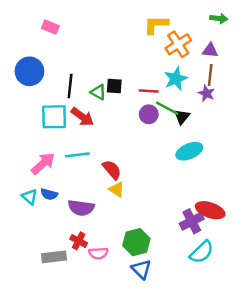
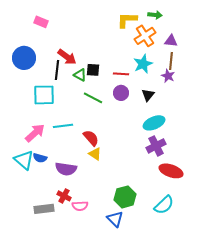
green arrow: (219, 18) -> (155, 15), moved
green line: (167, 108) -> (93, 98), moved
red arrow: (82, 117) -> (67, 57), moved
cyan triangle: (29, 197) -> (24, 160), size x1.5
purple cross: (192, 221) -> (156, 146), moved
green hexagon: (136, 242) -> (125, 197), moved

